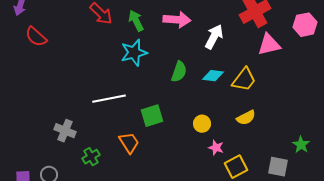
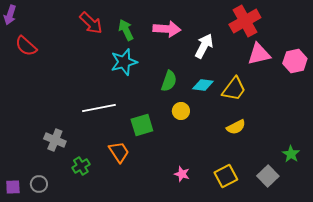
pink hexagon: (305, 25) -> (295, 61), moved
yellow circle: (202, 124) -> (181, 111), moved
pink star: (216, 148) -> (182, 174), moved
gray square: (278, 167) -> (268, 176), turned 35

